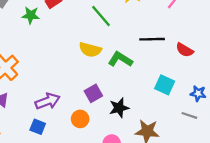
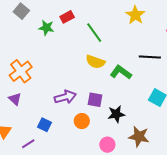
green line: (101, 16) -> (94, 33), moved
purple square: (93, 93) -> (95, 100), turned 35
purple arrow: (48, 101) -> (65, 97), moved

